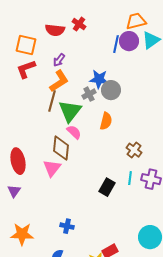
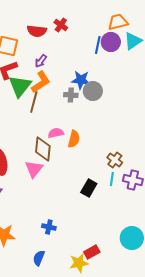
gray cross: (89, 94) -> (71, 95), turned 32
green triangle: (70, 111) -> (20, 86), moved
orange semicircle: (106, 121) -> (74, 139), moved
pink semicircle: (74, 132) -> (56, 133), turned -56
brown cross: (134, 150) -> (115, 160), moved

